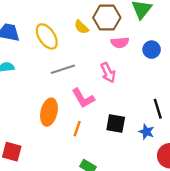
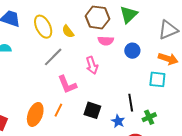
yellow semicircle: (81, 27) -> (68, 31), moved
gray line: (63, 69) -> (53, 57), turned -35
orange ellipse: (49, 112) -> (35, 114), moved

